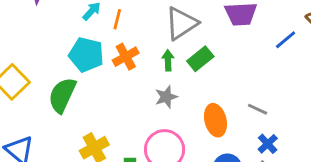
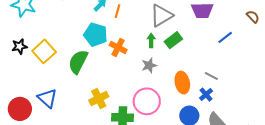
blue line: (286, 40) -> (225, 37), moved
orange cross: (126, 57) -> (118, 47), moved, turned -36
blue cross: (268, 144) -> (206, 95), moved

